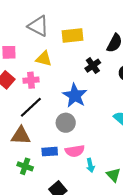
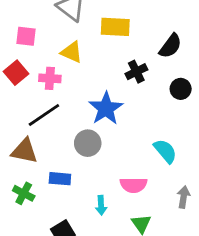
pink semicircle: (75, 151) -> (134, 185), moved
cyan arrow: (90, 165) -> (101, 205), moved

